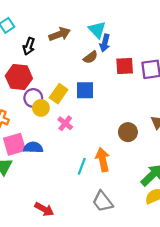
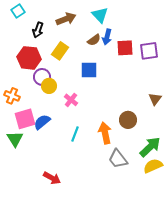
blue arrow: (105, 43) -> (107, 37), moved
yellow rectangle: (59, 94) -> (60, 51), moved
brown circle: (128, 132) -> (128, 120), moved
blue semicircle: (33, 148) -> (42, 122), turned -42
cyan line: (82, 166) -> (75, 134), moved
gray trapezoid: (103, 201) -> (118, 159), moved

